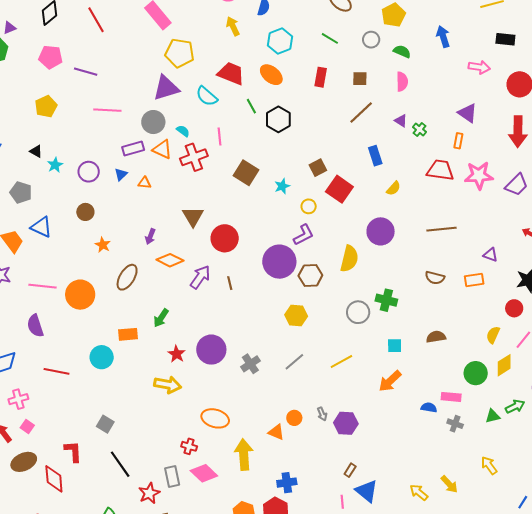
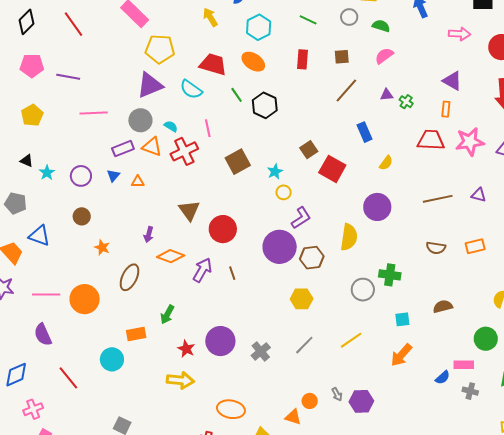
pink semicircle: (402, 82) -> (384, 56), turned -120
purple triangle: (401, 121) -> (387, 95), turned -32
brown square: (246, 173) -> (238, 162), turned 35
yellow circle: (309, 206) -> (284, 192), moved
purple triangle: (490, 255) -> (479, 195), moved
red line: (56, 371) -> (68, 378), turned 45
blue semicircle: (429, 407) -> (443, 377), turned 133

